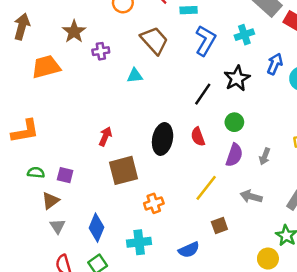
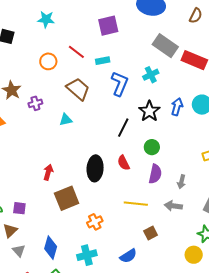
blue arrow: (275, 64) -> (177, 107), moved
gray arrow: (265, 156) -> (181, 182), moved
yellow line: (206, 188) -> (136, 204), turned 65

